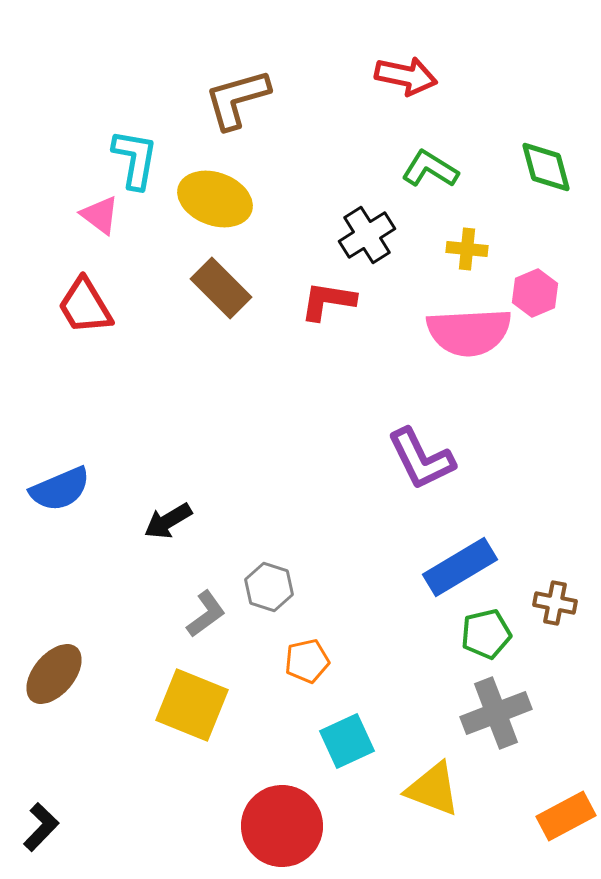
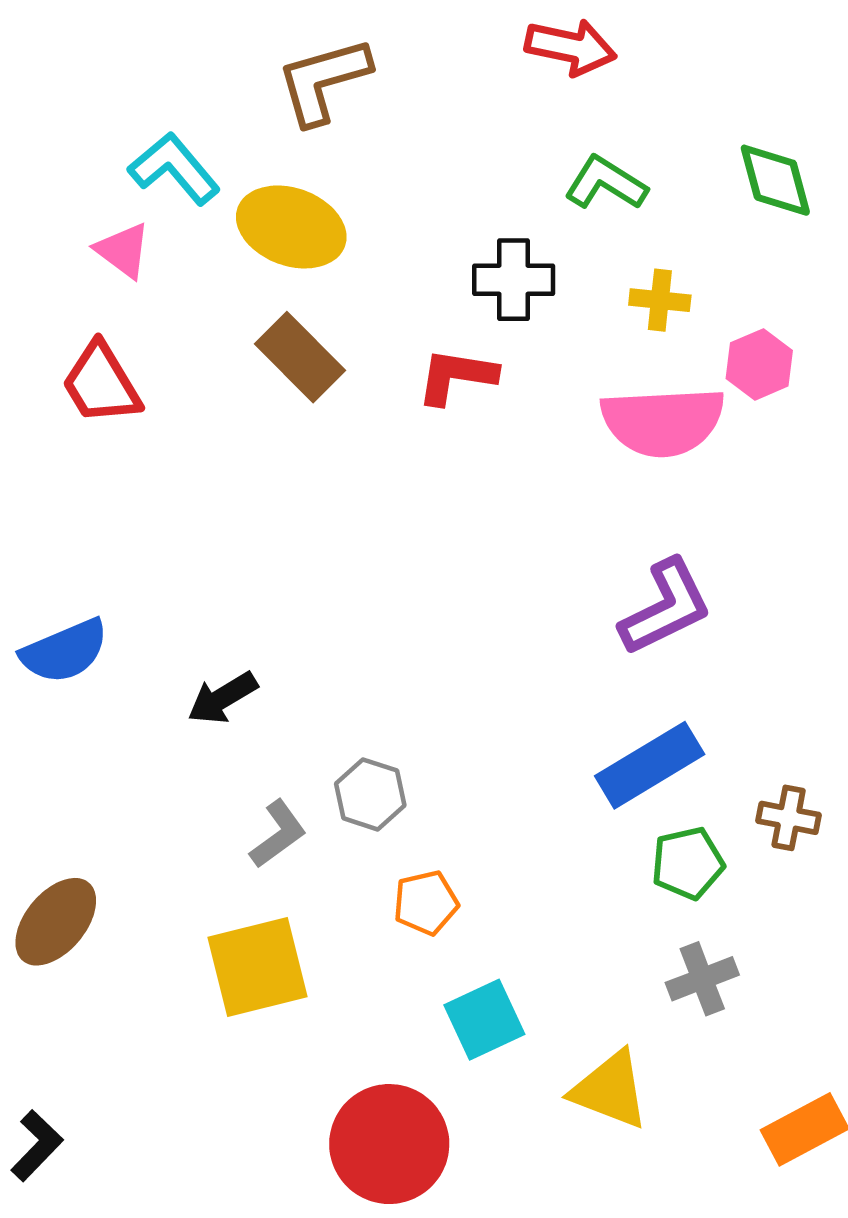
cyan L-shape: (135, 159) -> (174, 168), turned -50
black cross: (367, 235) -> (514, 280), turned 32
purple L-shape: (421, 459) -> (666, 607), moved, turned -90
yellow square: (192, 705) -> (258, 967), turned -36
gray cross: (496, 713) -> (702, 979), size x0.7

